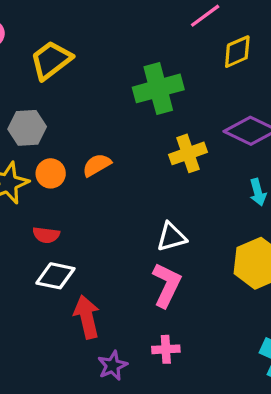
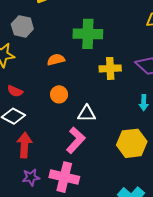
green cross: (158, 88) -> (88, 34), moved
orange circle: (51, 173) -> (59, 94), moved
pink cross: (166, 349) -> (64, 177), size x1.8

